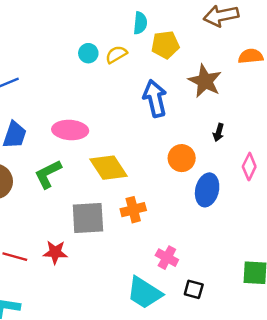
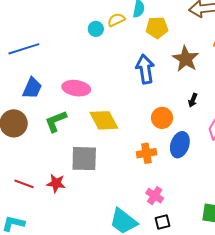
yellow semicircle: (116, 54) -> (116, 20), moved
orange cross: (133, 210) -> (146, 153), moved
pink cross: (167, 258) -> (155, 196), moved
black square: (194, 289) -> (162, 222), turned -35

